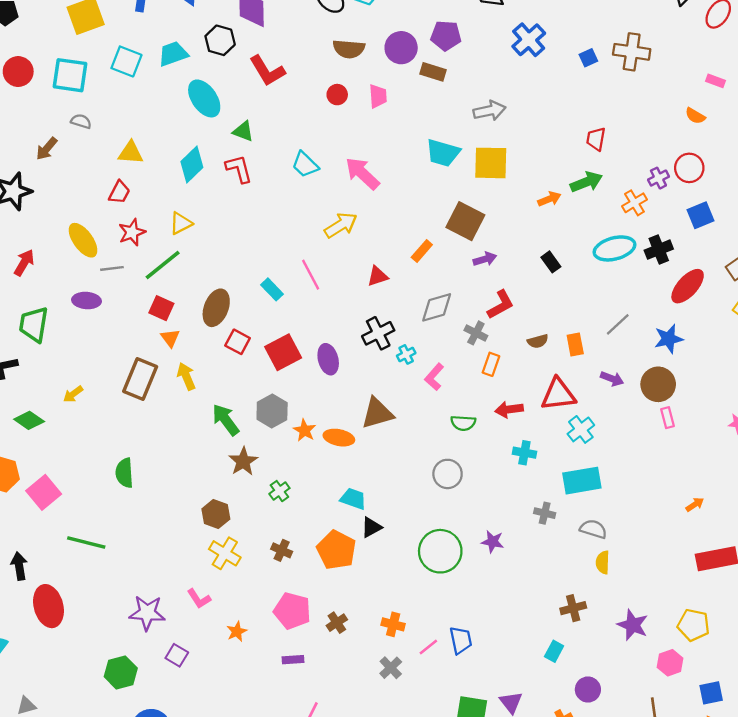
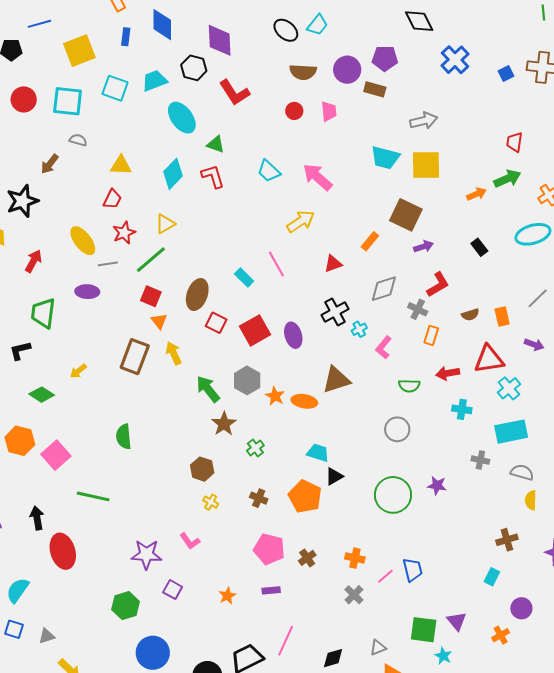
yellow cross: (225, 553) -> (211, 502), size x0.6
orange star: (237, 632) -> (227, 596), moved

